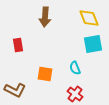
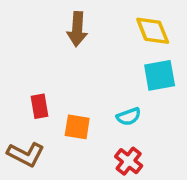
red rectangle: (18, 45) -> (39, 106), moved
cyan semicircle: (75, 68) -> (129, 117), turned -88

